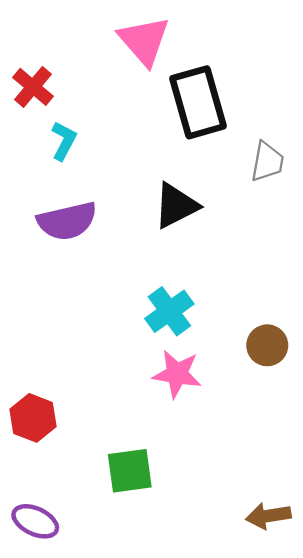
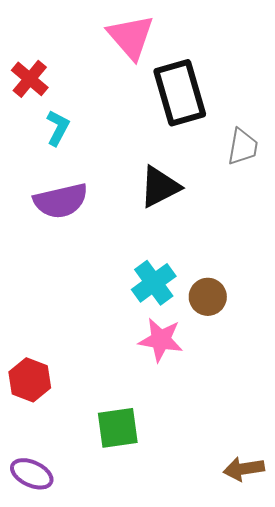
brown circle: (267, 345) -> (208, 297), moved

